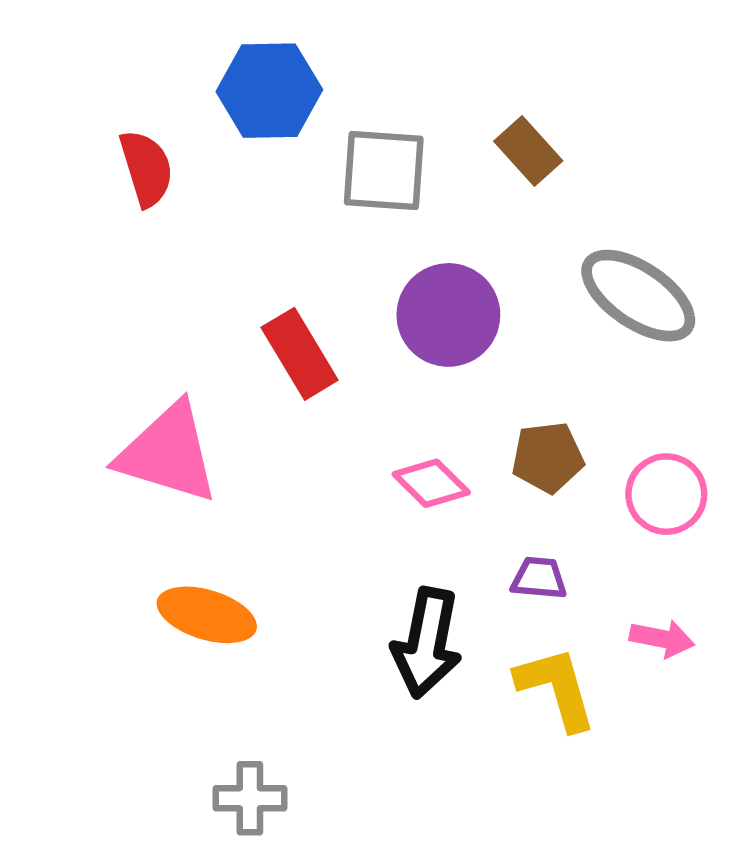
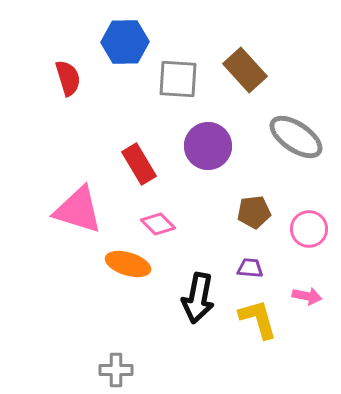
brown rectangle: (528, 151) -> (245, 70), size x1.4
pink diamond: (431, 483) -> (158, 224), moved
orange ellipse: (207, 615) -> (128, 264), moved

